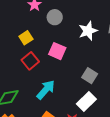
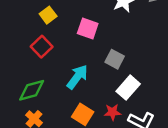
red square: (30, 61) -> (42, 47), moved
gray square: (90, 76) -> (115, 59), moved

